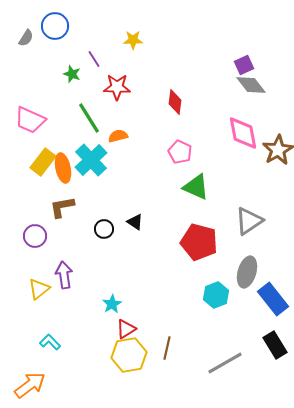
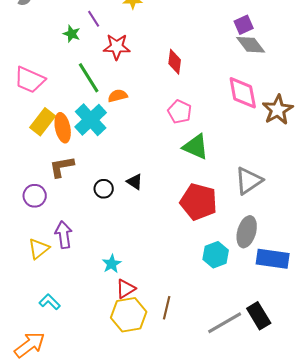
blue rectangle: (273, 299) -> (273, 259), turned -44
black rectangle: (275, 345) -> (259, 316), moved

